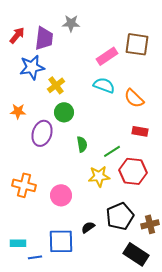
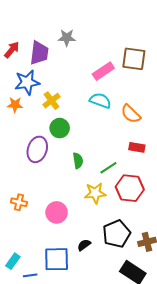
orange star: (18, 111) -> (15, 105), moved
orange cross: (24, 185) -> (19, 202), size x0.7
cyan rectangle: (18, 243) -> (13, 261), turned -56

